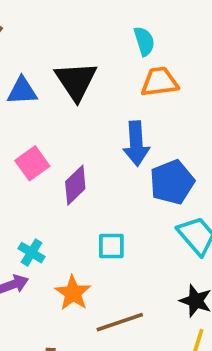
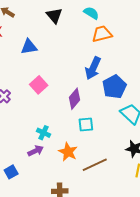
cyan semicircle: (144, 41) -> (91, 13), turned -35
black triangle: (76, 81) -> (54, 15), moved, size x0.7
blue arrow: (136, 143) -> (93, 68), turned 35
purple diamond: (75, 185) -> (75, 99), moved

